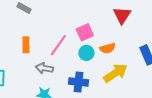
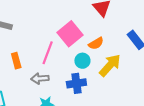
pink square: (85, 32) -> (70, 34), size x1.4
cyan circle: (86, 53) -> (82, 61), moved

